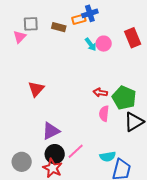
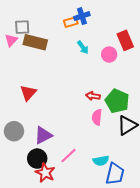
brown rectangle: (59, 27) -> (35, 42), moved, size x1.6
pink circle: (104, 44) -> (109, 55), moved
black circle: (55, 154) -> (37, 159), moved
gray circle: (22, 162) -> (14, 131), moved

